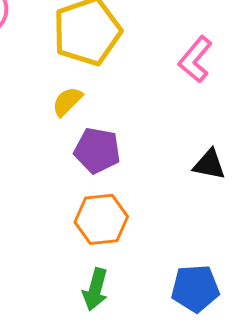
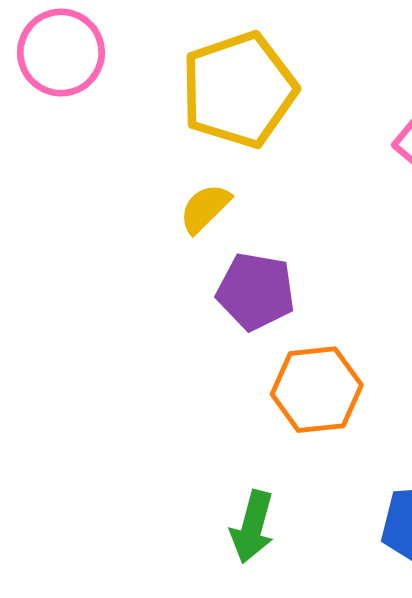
orange hexagon: (101, 219) -> (317, 390), moved

